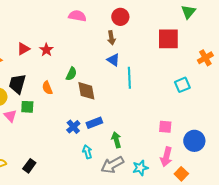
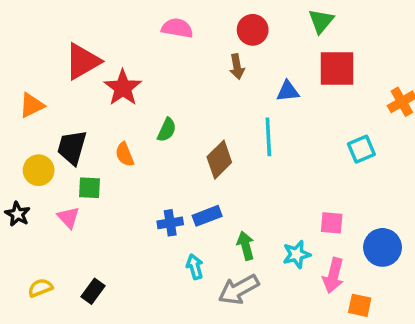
green triangle: (188, 12) -> (321, 21), moved
red triangle: (23, 49) -> (82, 61), moved, size x1.6
red star: (46, 50) -> (123, 88), size x1.5
blue triangle: (113, 60) -> (288, 91), moved, turned -40
brown diamond: (86, 91) -> (219, 160), moved, turned 55
pink triangle: (10, 116) -> (68, 218), moved
blue cross: (73, 127) -> (170, 223), turned 32
cyan star: (140, 168) -> (297, 254), moved
orange square: (181, 174) -> (360, 305), turned -32

